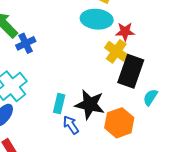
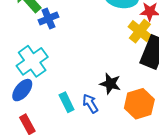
cyan rectangle: (59, 104) -> (67, 102), moved, turned -42
black star: (90, 104) -> (110, 84), size x0.7

